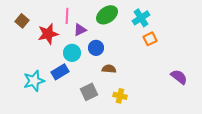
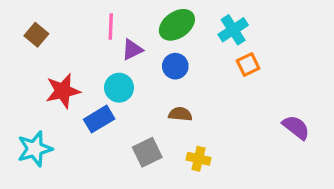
red star: (48, 34) -> (63, 91), moved
blue circle: (96, 48) -> (175, 66), moved
cyan star: (34, 81) -> (35, 149), moved

